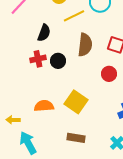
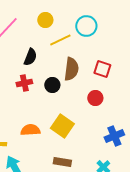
black circle: (58, 61) -> (52, 85), moved

